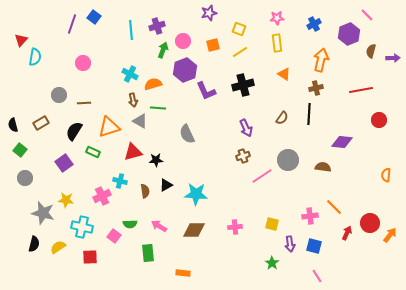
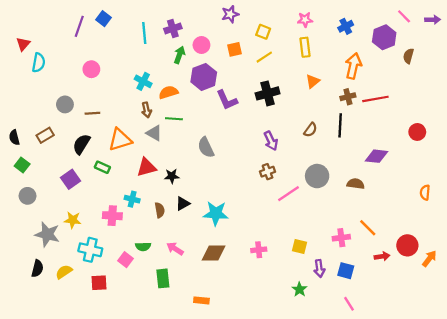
purple arrow: (393, 58) -> (433, 20), moved
orange triangle: (284, 74) -> (313, 81), turned 48
red line: (361, 90) -> (375, 99), moved
pink cross: (102, 196) -> (112, 216), turned 30
red arrow: (347, 233) -> (382, 256), turned 56

